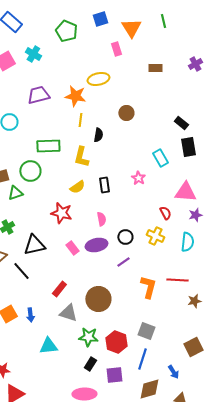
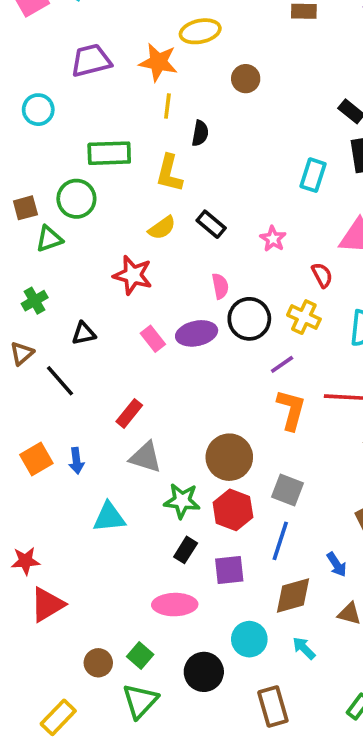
brown circle: (126, 113) -> (246, 79), moved
cyan rectangle: (160, 158) -> (313, 175), turned 48
pink star: (138, 178) -> (273, 239), moved
black rectangle: (104, 185) -> (211, 224), turned -42
pink semicircle: (101, 219) -> (220, 286), moved
black circle: (125, 237) -> (249, 319), size x1.5
black triangle: (34, 245) -> (84, 333), size x0.6
purple line: (123, 262) -> (282, 364), moved
brown circle: (98, 299) -> (229, 457), moved

